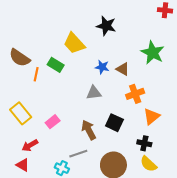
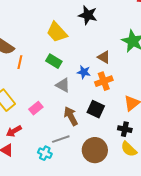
green rectangle: (56, 65) -> (54, 61), moved
blue star: (102, 67) -> (84, 72), moved
gray triangle: (94, 93) -> (63, 85), moved, turned 35
orange cross: (135, 94) -> (104, 81), moved

